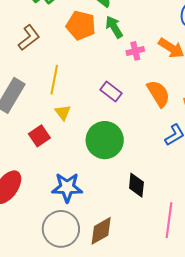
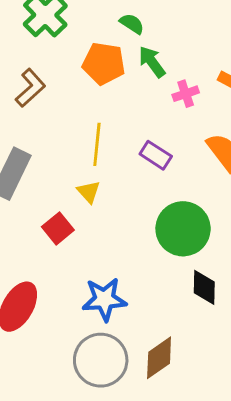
yellow line: (54, 80) -> (97, 144), moved
green circle: (105, 140) -> (183, 229), moved

